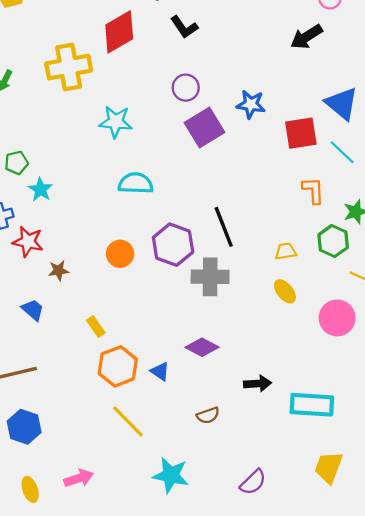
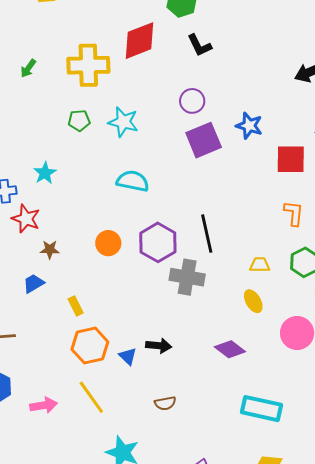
green pentagon: (16, 163) -> (79, 120), moved
blue trapezoid: (33, 310) -> (33, 284), moved, turned -80
purple diamond: (202, 347) -> (230, 349), moved
black arrow: (258, 384) -> (159, 346), moved
pink arrow: (79, 478) -> (44, 405), moved

